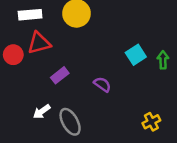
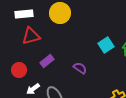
red circle: (13, 55) -> (19, 70), moved

